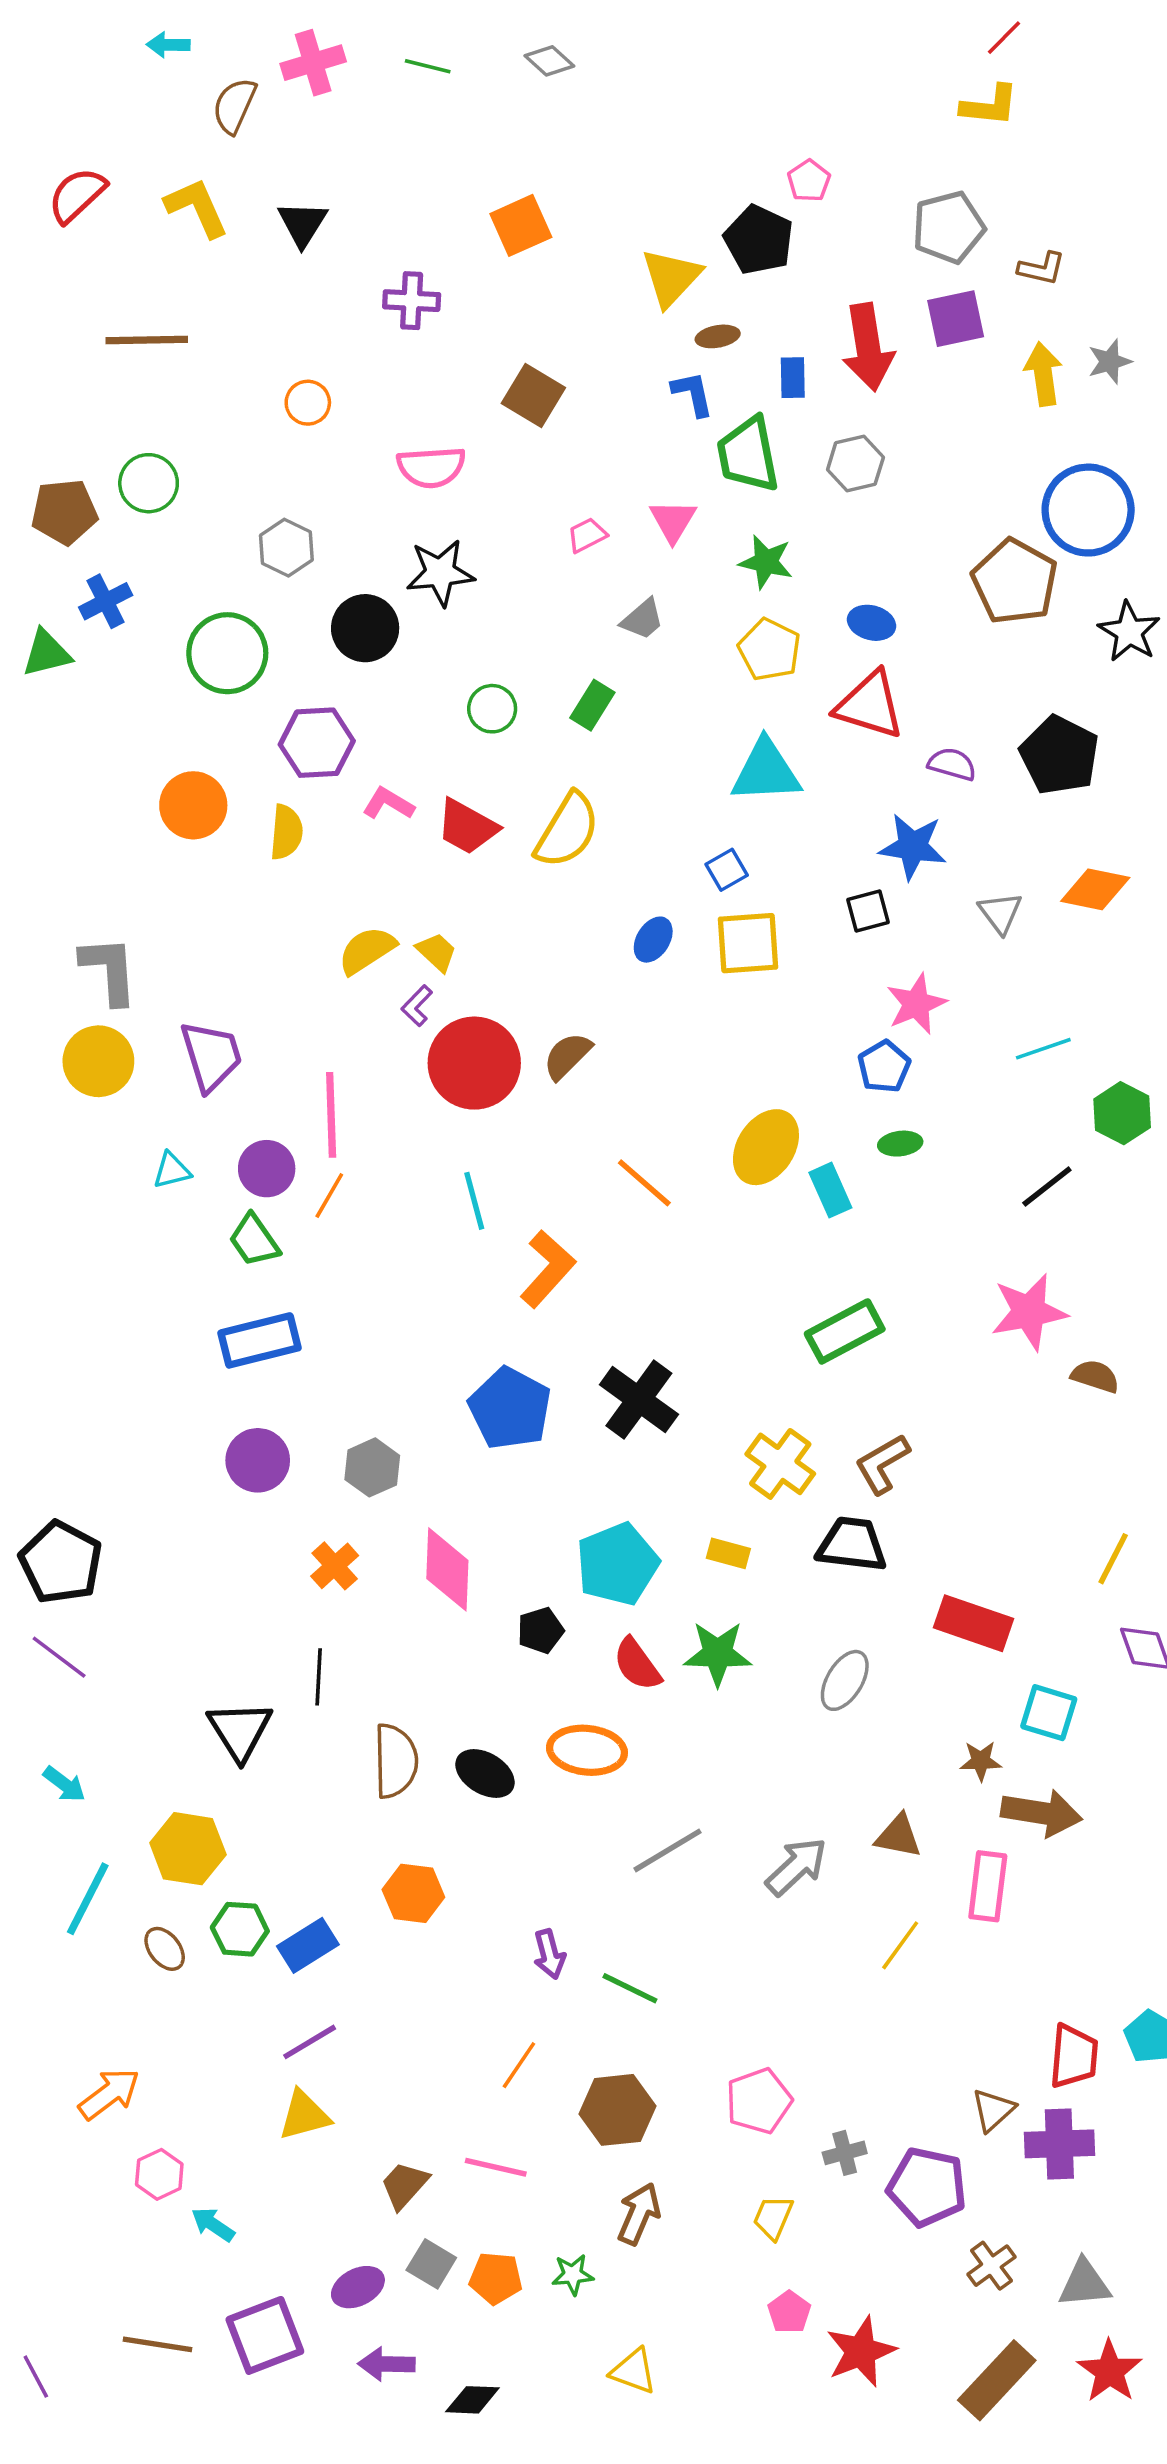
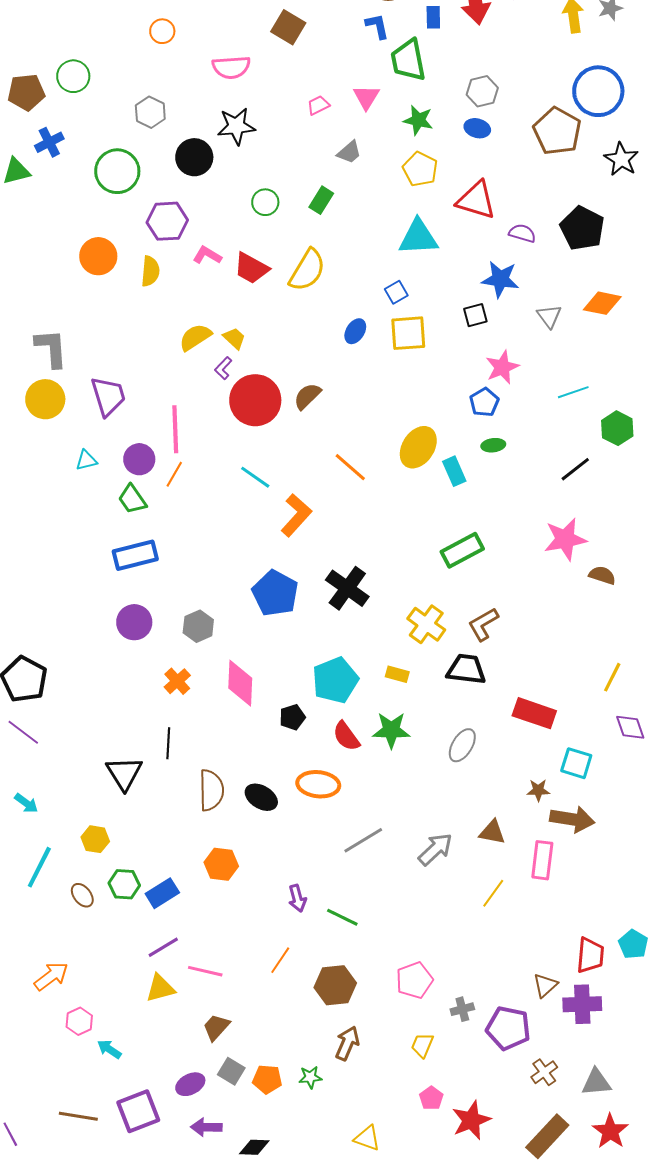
gray hexagon: (855, 464) -> (482, 91), moved
blue ellipse: (872, 623) -> (477, 128), moved
cyan line: (474, 1201) -> (255, 477), turned -40
yellow hexagon: (188, 1849) -> (95, 839), size x0.7
pink line: (496, 2167) -> (205, 971), moved
yellow triangle: (634, 2371) -> (367, 1138), moved

